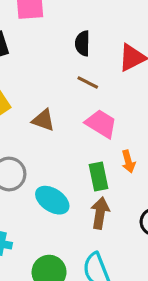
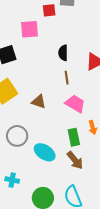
brown line: (88, 82) -> (67, 78), turned 56
brown arrow: (100, 213) -> (75, 160), turned 132

